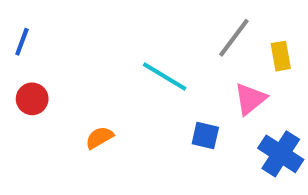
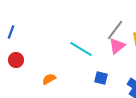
pink triangle: (250, 99) -> (117, 46), moved

